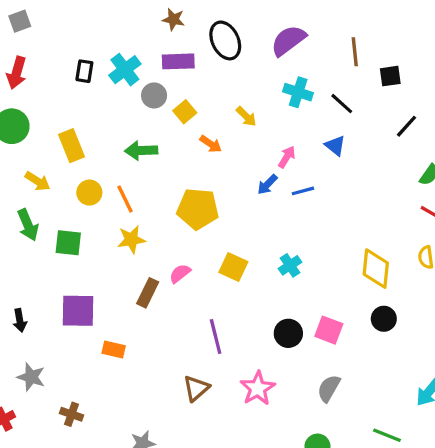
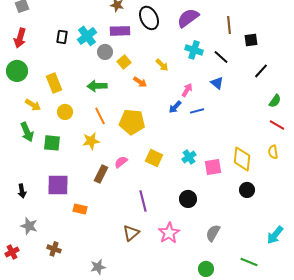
orange line: (125, 199) -> (100, 116), moved
pink square: (329, 330) -> (213, 167), moved, turned -30

